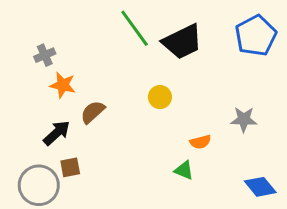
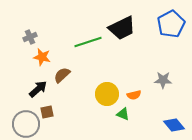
green line: (135, 28) -> (88, 42), moved, turned -72
yellow circle: (160, 97) -> (107, 94), moved, size x1.5

